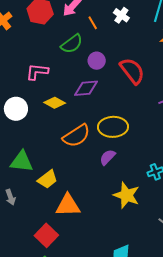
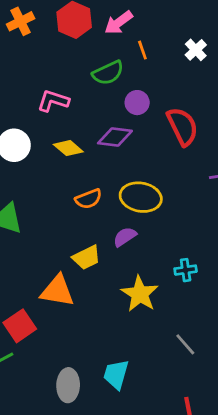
white cross: (121, 15) -> (196, 50), moved
orange semicircle: (76, 136) -> (89, 199), size x0.7
yellow trapezoid: (48, 179) -> (86, 258), moved

